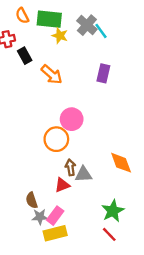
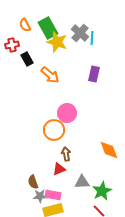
green rectangle: (49, 19) -> (48, 28), turned 55
cyan line: (101, 31) -> (92, 38), turned 40
yellow star: (60, 36) -> (57, 42), size x1.5
gray triangle: (83, 174) -> (82, 182), moved
pink rectangle: (55, 216) -> (53, 195), turned 63

